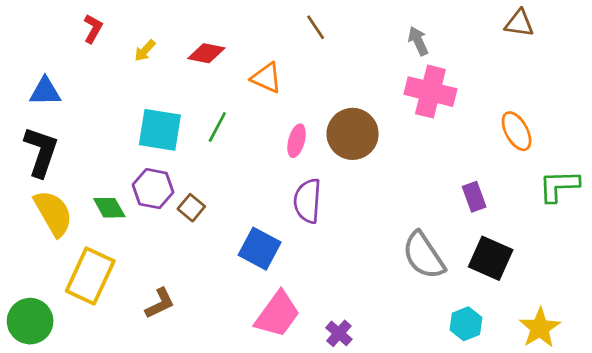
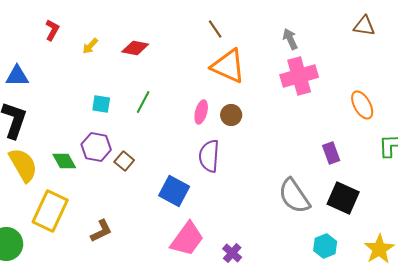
orange triangle: (266, 78) -> (228, 66), moved, size x1.5
pink cross: (430, 92) -> (299, 76), turned -30
cyan square: (160, 130) -> (101, 104), size x0.6
brown circle: (353, 134) -> (231, 115), moved, size x0.6

